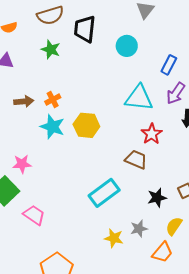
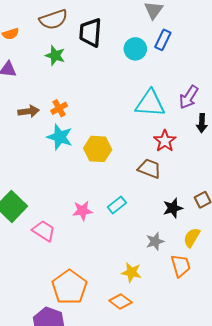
blue rectangle: (169, 65) -> (163, 40), moved
yellow hexagon: (86, 125) -> (98, 149), moved
pink star: (22, 164) -> (83, 211), moved
cyan rectangle: (104, 193) -> (117, 205), size x0.6
yellow star: (114, 238) -> (131, 272), moved
orange trapezoid: (162, 252) -> (181, 266), turned -55

